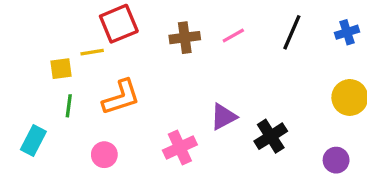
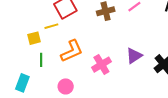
pink cross: (180, 147) -> (101, 65), moved

